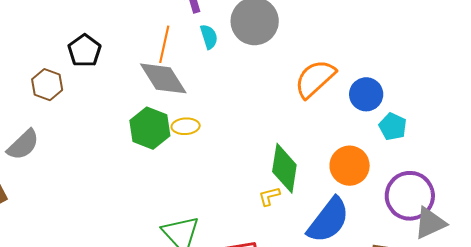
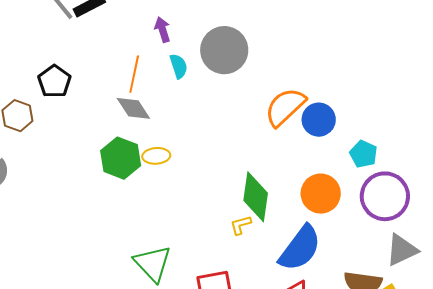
gray diamond: (163, 78) -> (133, 108), size x0.7
blue circle: (366, 94) -> (319, 120), moved
purple circle: (410, 196) -> (385, 196), moved

